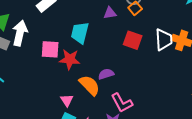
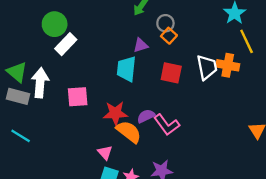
cyan trapezoid: (80, 33) -> (126, 69), moved
red star: (70, 59) -> (115, 113), moved
pink L-shape: (122, 103) -> (167, 125), moved

